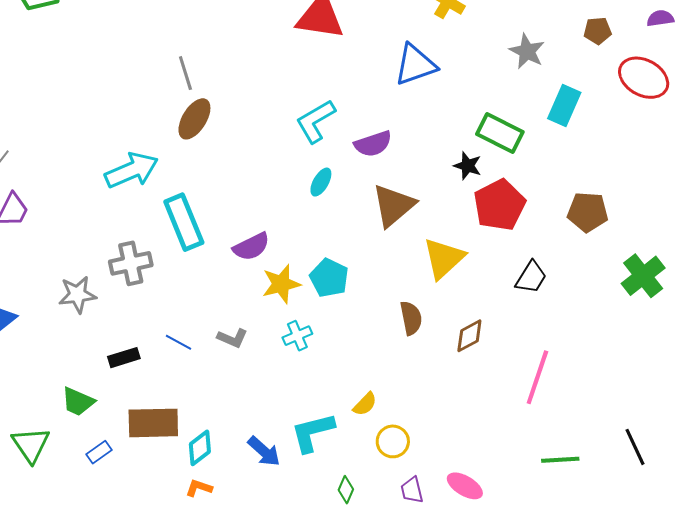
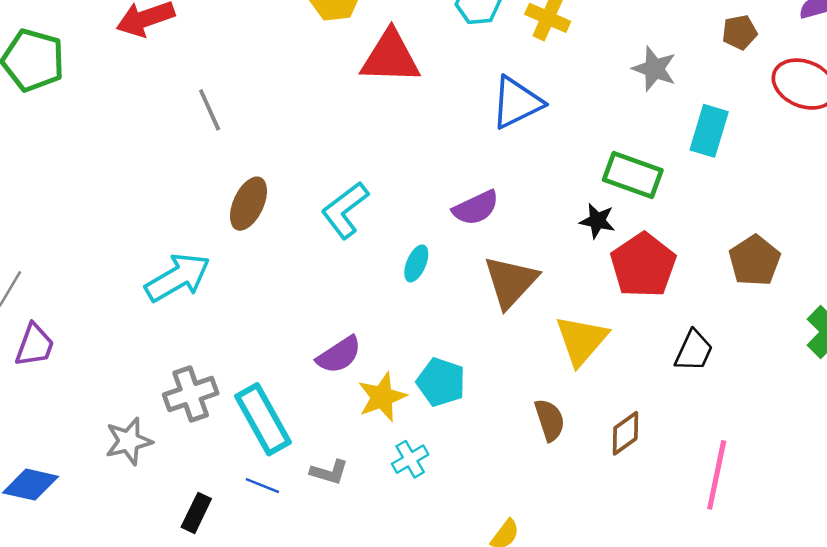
gray line: (185, 73) -> (210, 110), moved
cyan L-shape: (316, 121) -> (345, 210), moved
brown pentagon: (588, 212) -> (755, 261), turned -30
cyan rectangle: (184, 222) -> (263, 419), moved
black rectangle: (124, 358) -> (196, 513), turned -40

